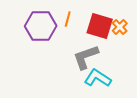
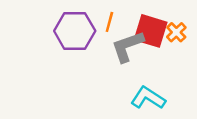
gray L-shape: (86, 57) -> (127, 46), moved

